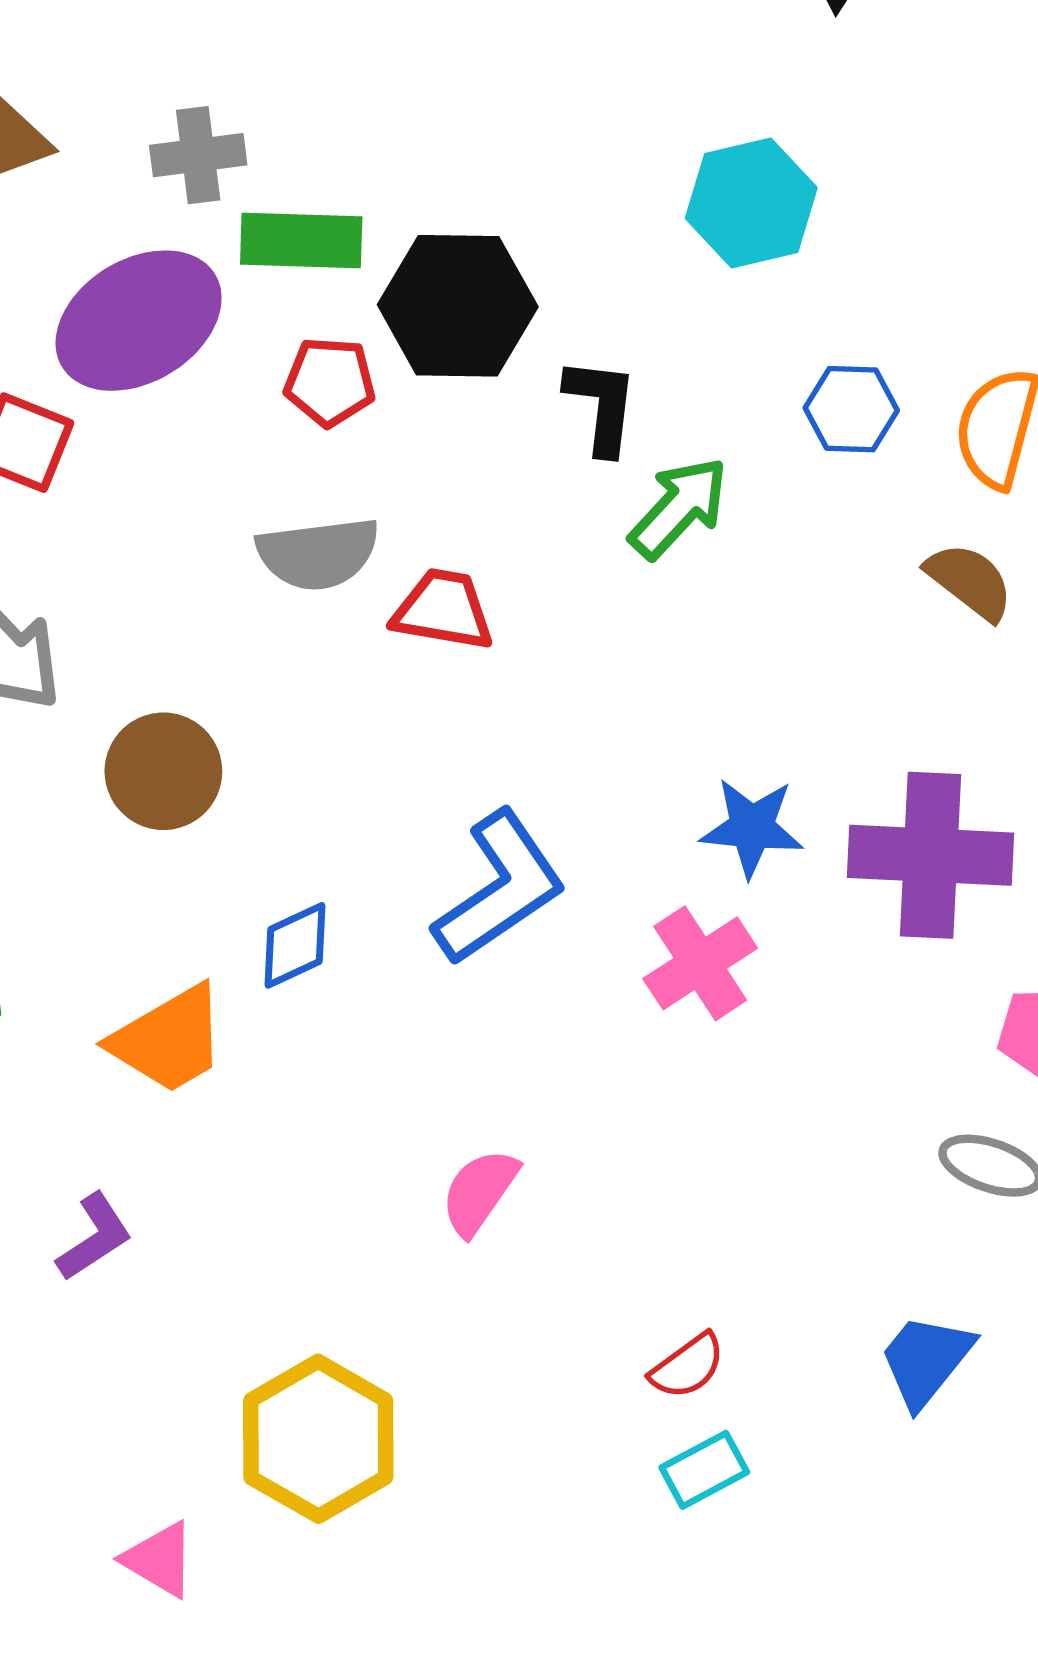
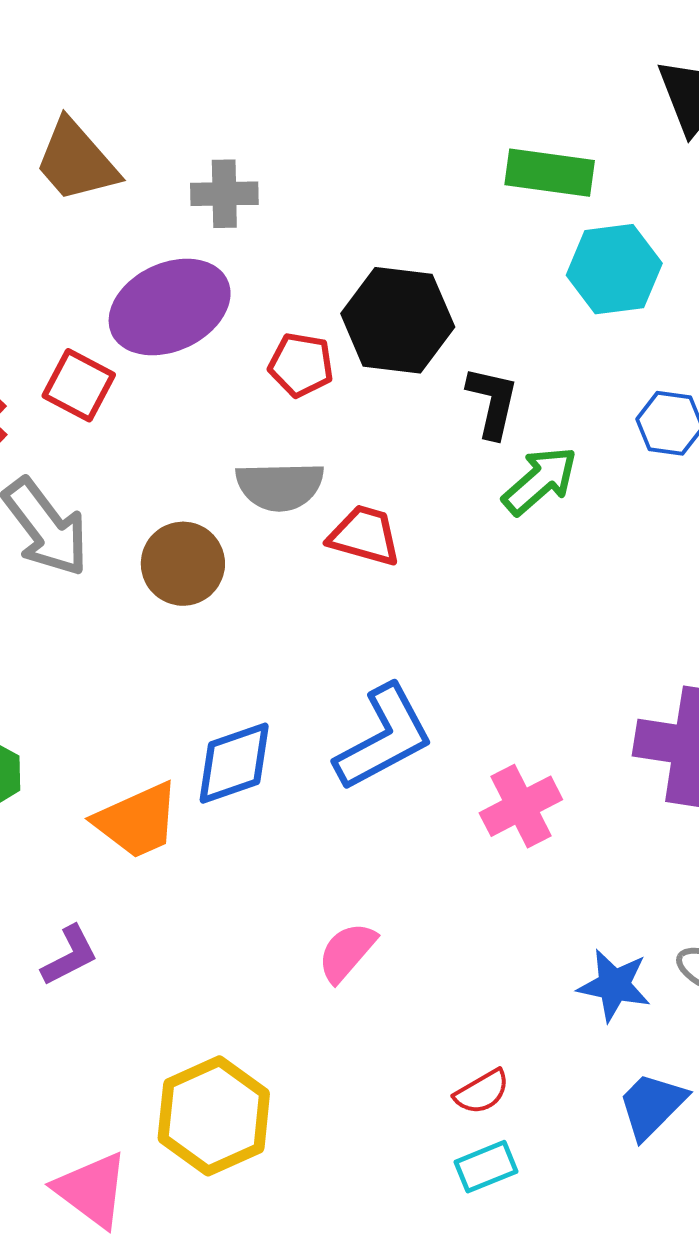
green rectangle: (301, 240) -> (550, 173), moved
brown circle: (163, 771) -> (183, 564), moved
blue star: (752, 828) -> (614, 985), moved
blue diamond: (295, 945) -> (234, 763), size x1.4
pink triangle: (159, 1559) -> (92, 1190), size x1.4

